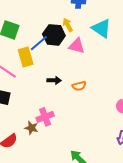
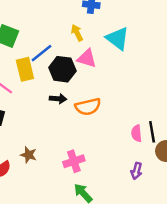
black hexagon: (54, 35) -> (62, 69), moved
orange semicircle: (79, 86) -> (88, 107), size x1.5
pink cross: (45, 117) -> (74, 161), moved

